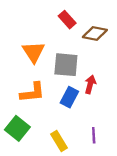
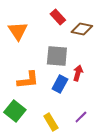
orange triangle: (34, 52) -> (18, 31), moved
purple line: (94, 135) -> (81, 117), turned 48

